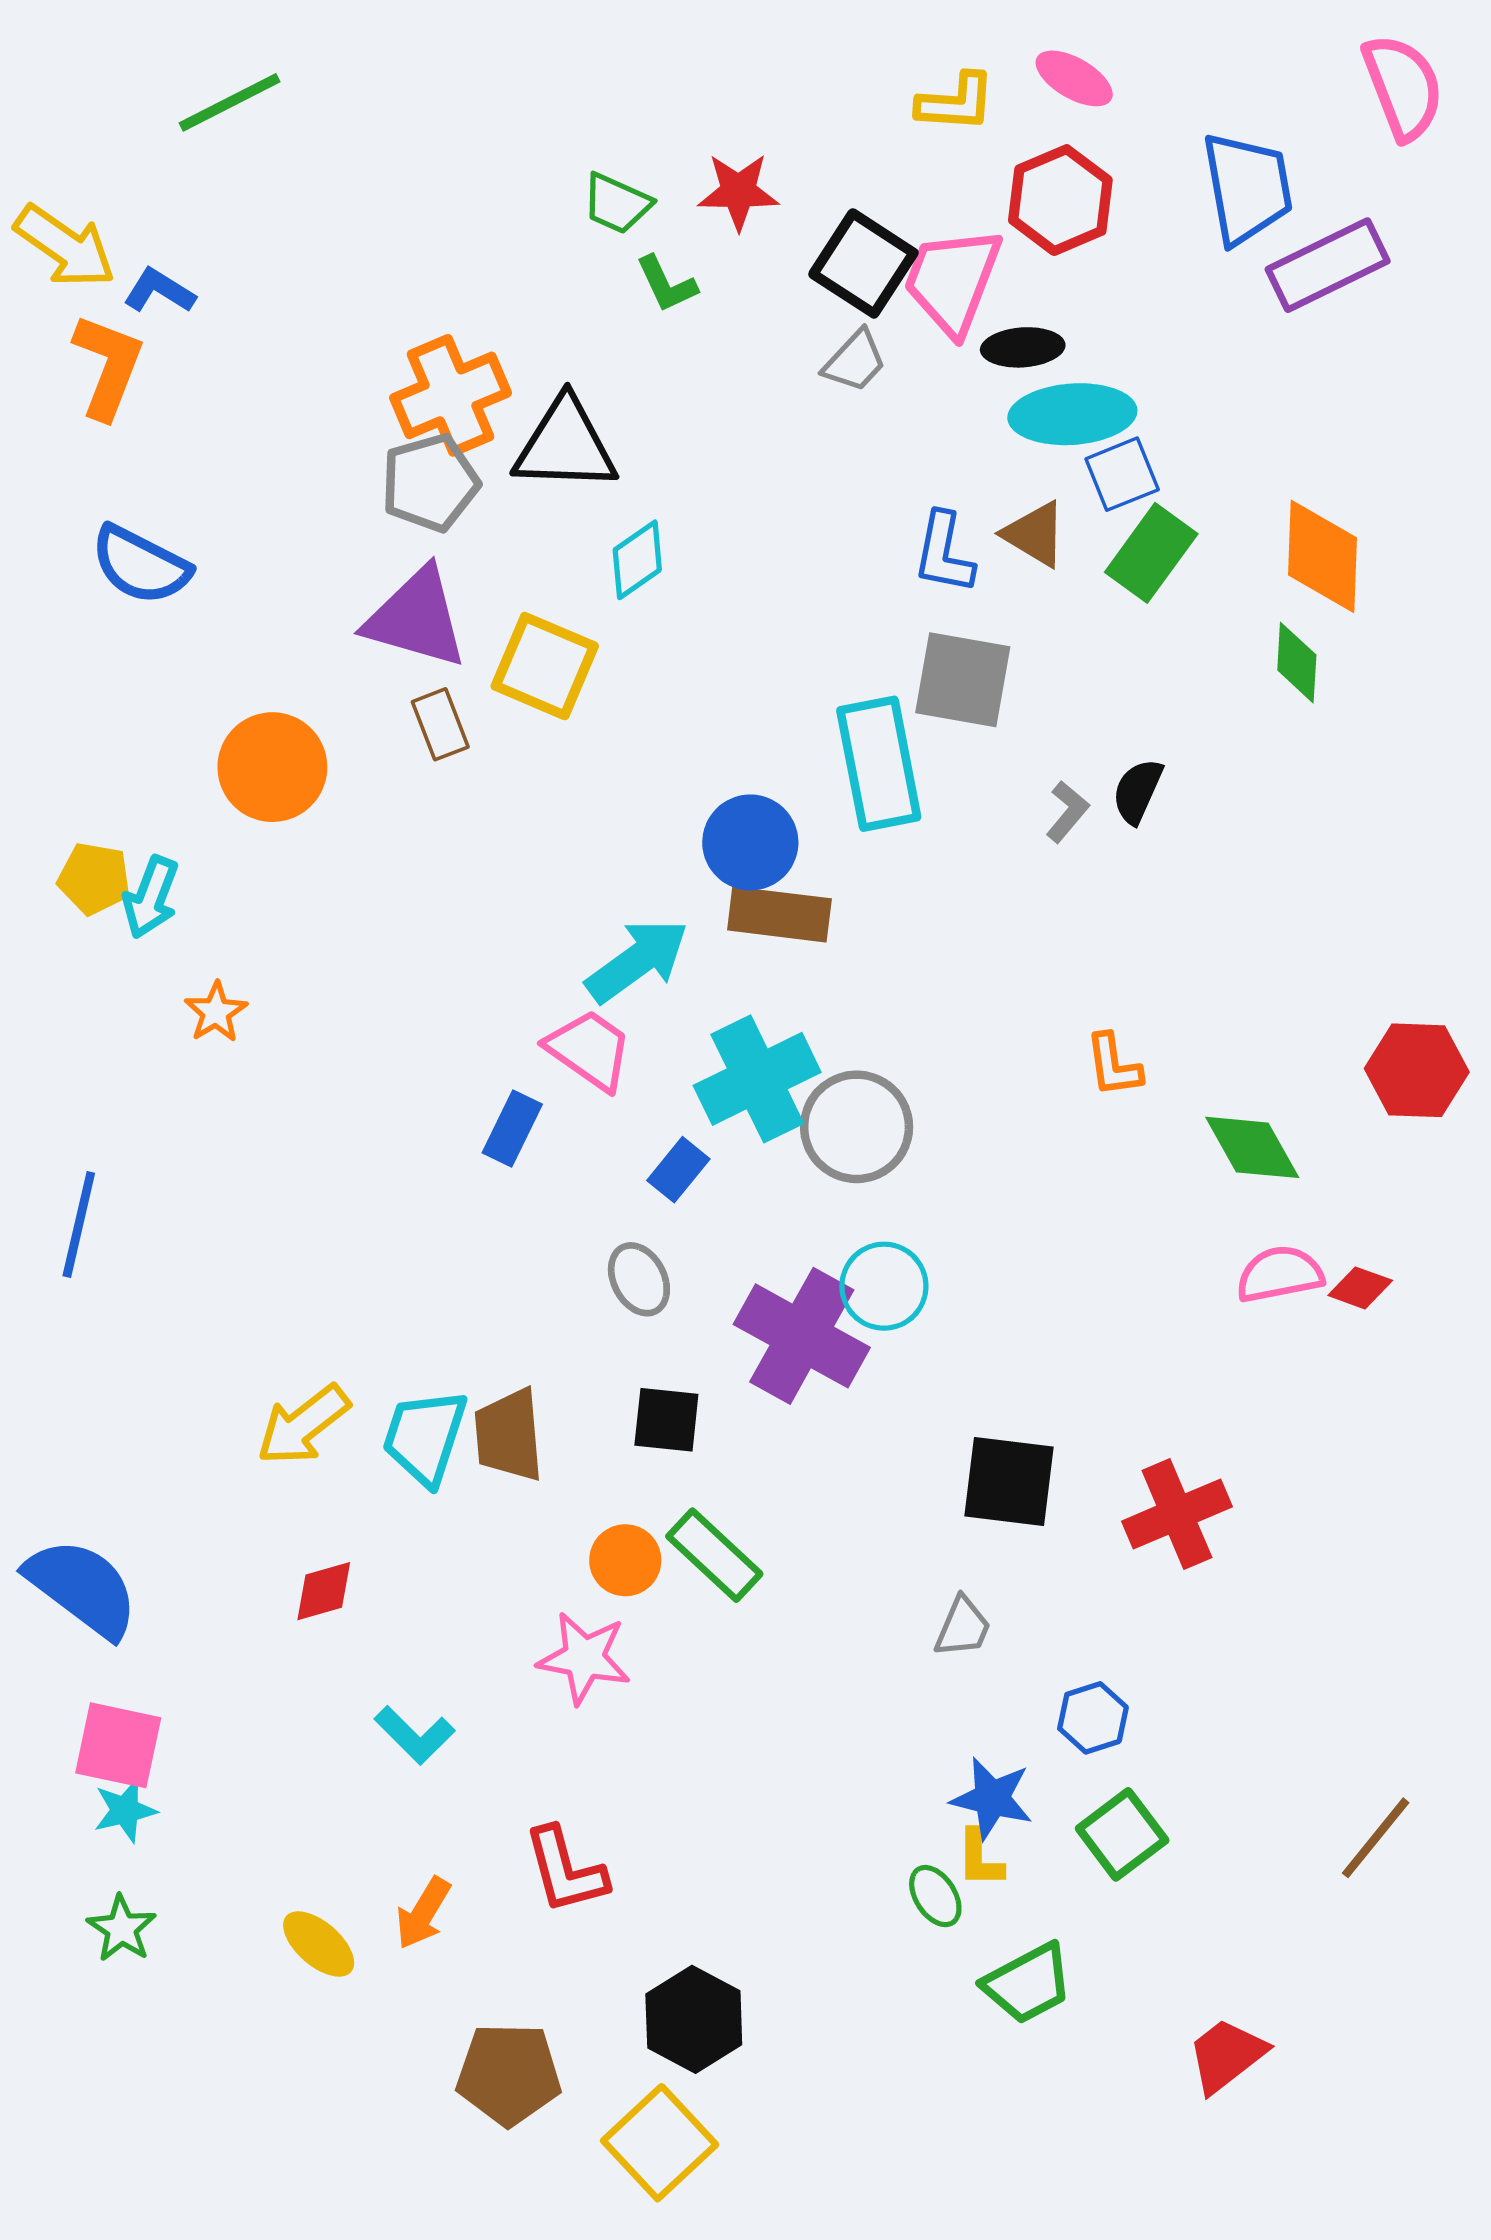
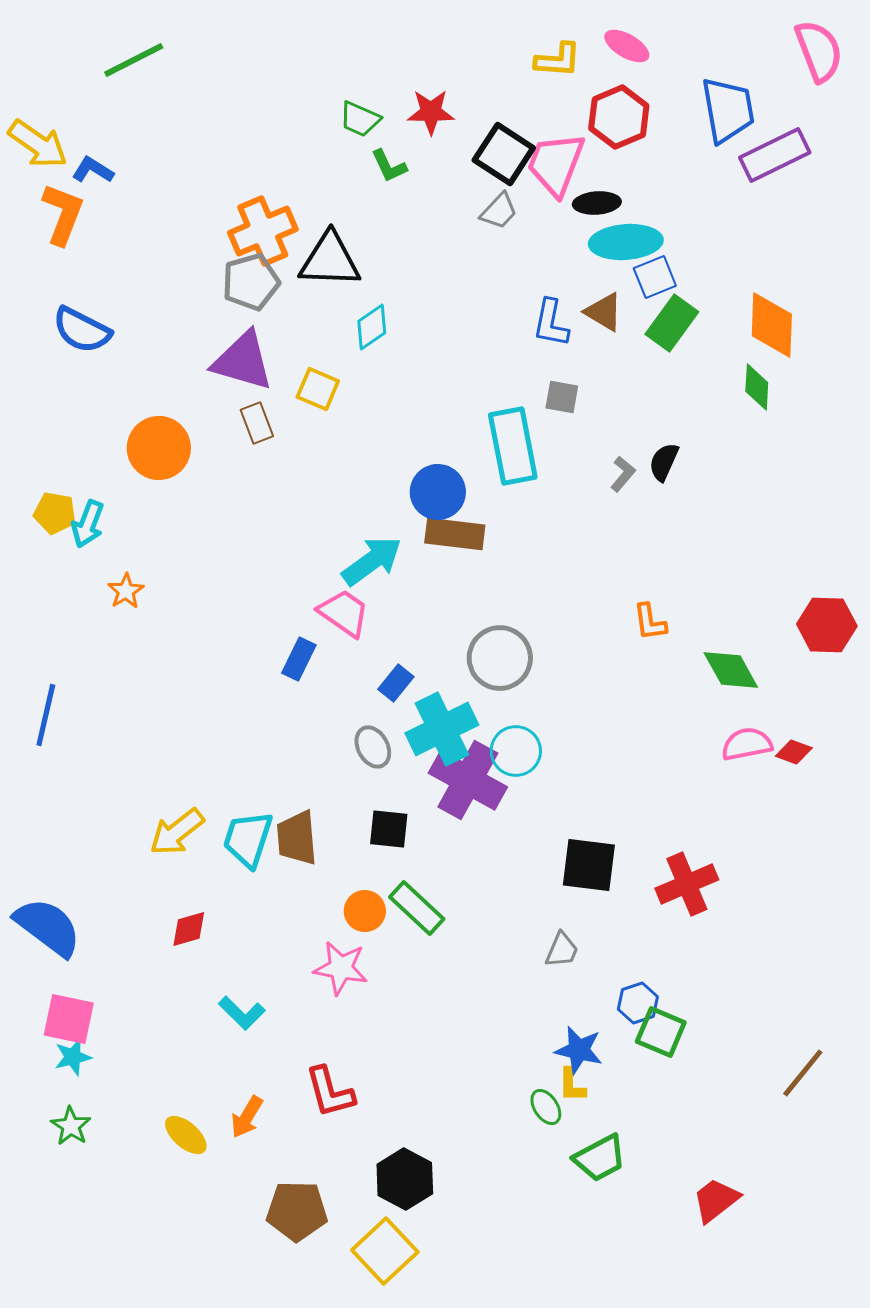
yellow square: (545, 666) -> (318, 389), size x0.7
gray square: (963, 680) -> (562, 397), size x0.6
cyan cross: (757, 1079) -> (442, 729), moved
green square: (1122, 1834) -> (661, 1032), moved, turned -30

